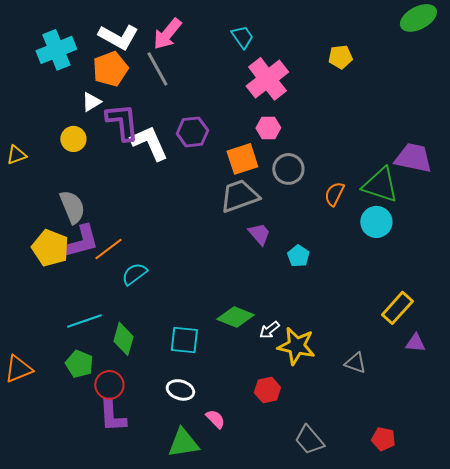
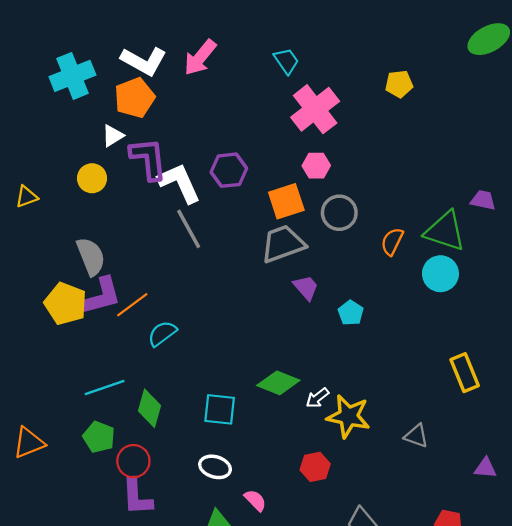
gray line: (157, 69) -> (189, 229), moved
purple trapezoid: (413, 158) -> (483, 200), size x0.6
yellow rectangle: (397, 308) -> (465, 373), turned -64
purple triangle: (415, 343) -> (485, 468), moved

